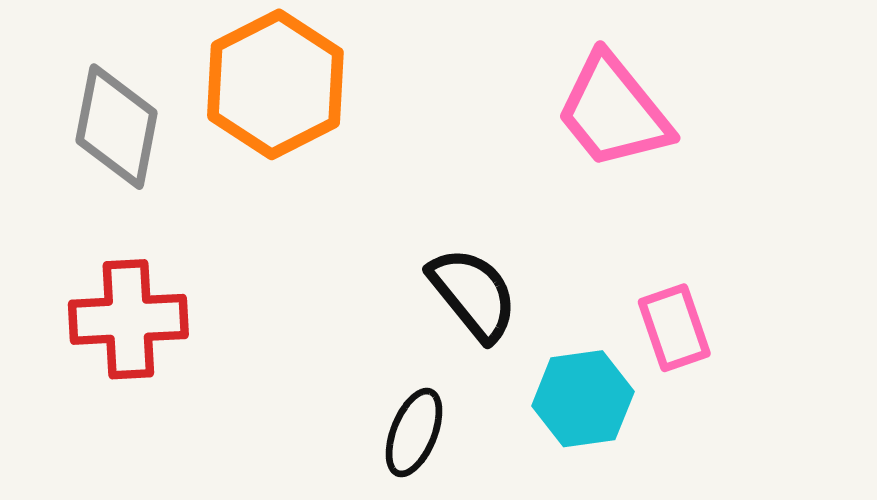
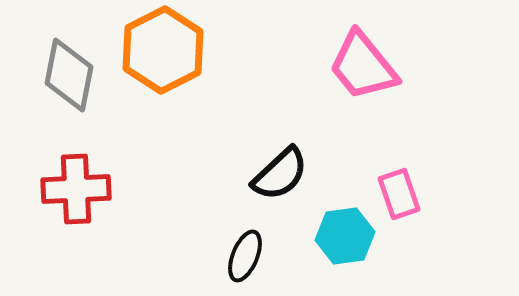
black semicircle: (473, 294) -> (280, 174), turned 86

